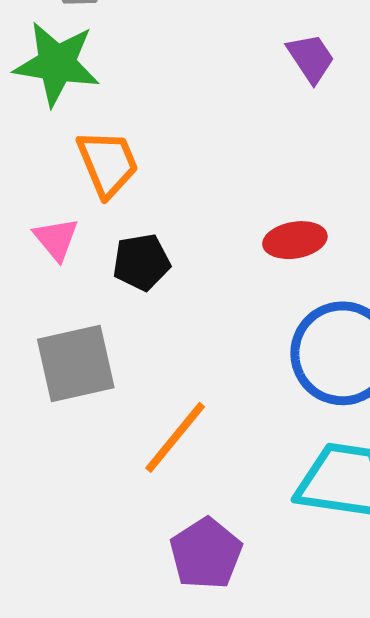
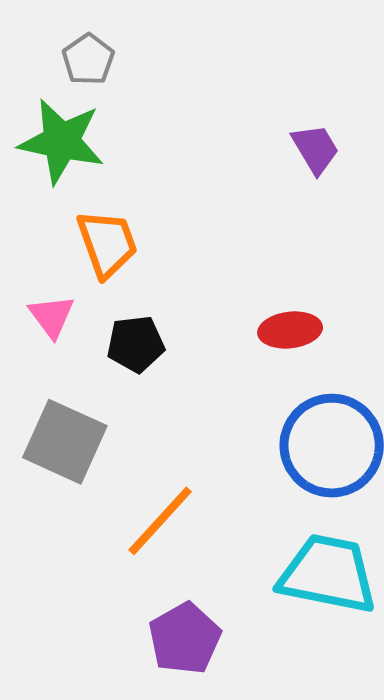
gray square: (76, 363) -> (65, 442), turned 34

